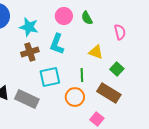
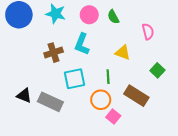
cyan star: (29, 27) -> (56, 14), moved
green square: (117, 69) -> (157, 70), moved
pink square: (97, 119) -> (113, 117), moved

